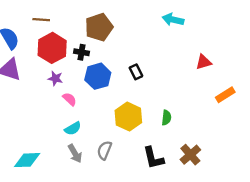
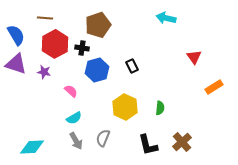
red triangle: (203, 62) -> (194, 57), turned -49
purple star: (55, 78) -> (44, 72), moved

